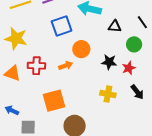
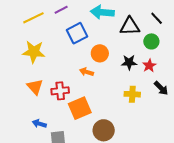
black triangle: (115, 26) -> (130, 26), size x1.5
red cross: (36, 66) -> (60, 91), moved
orange arrow: (66, 66) -> (86, 72), turned -136
orange triangle: (13, 73) -> (35, 87), turned 36

